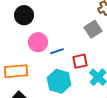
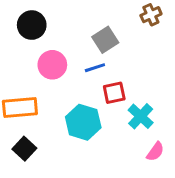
gray square: (93, 29) -> (105, 40), moved
blue line: (57, 51) -> (95, 68), moved

